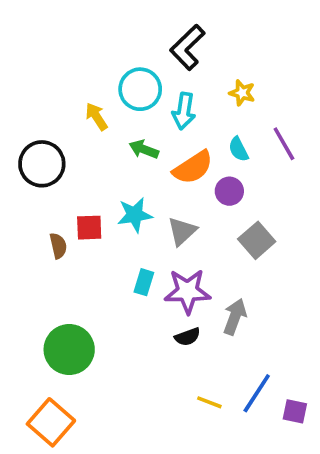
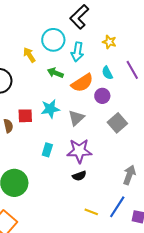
cyan rectangle: (144, 282) -> (47, 150), moved
gray arrow: (235, 317) -> (129, 175), moved

